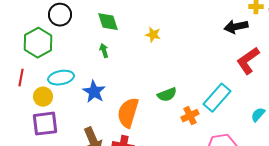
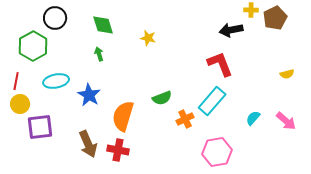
red L-shape: (248, 61) -> (220, 64), moved, turned 104
yellow circle: (43, 97) -> (20, 104), moved

